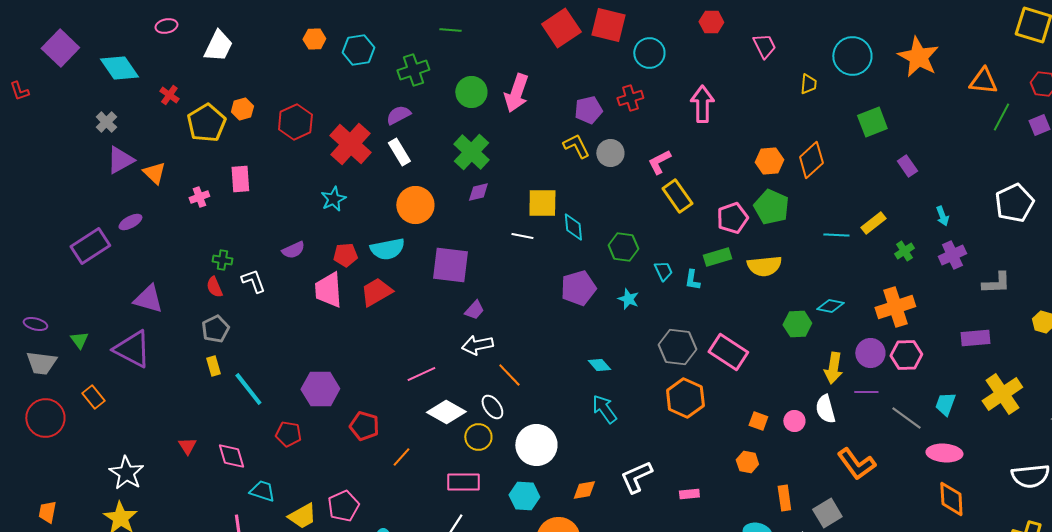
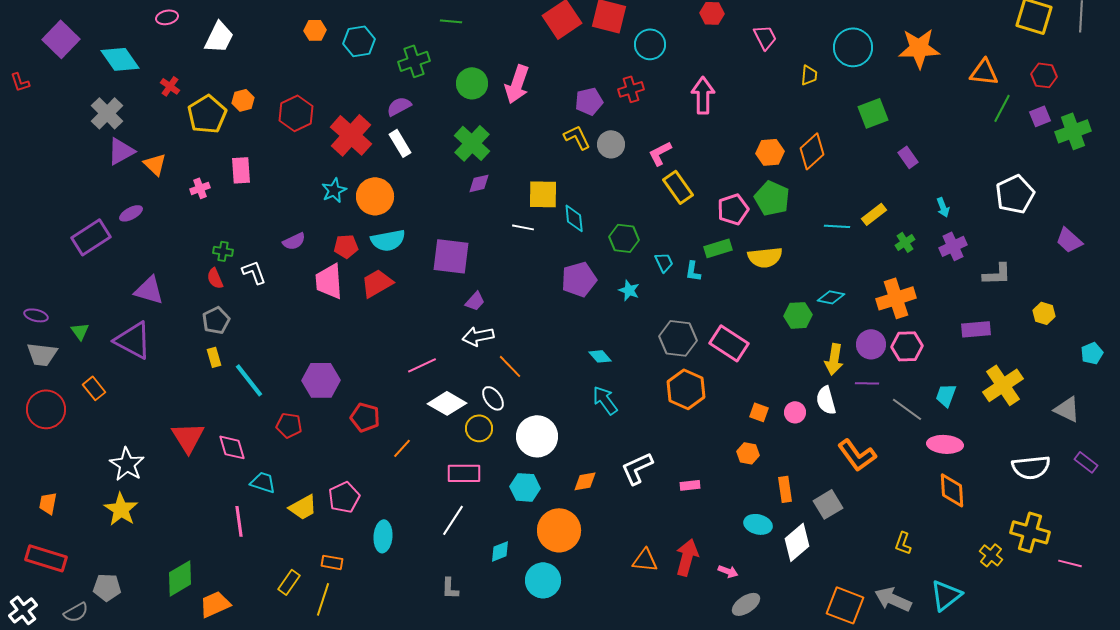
orange star: (918, 57) -> (919, 48), turned -30
gray cross: (106, 122) -> (107, 113), size x1.5
orange circle: (415, 205) -> (375, 196), moved
red triangle: (187, 446) -> (188, 437), size x1.8

